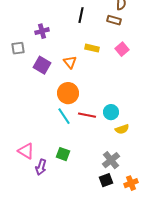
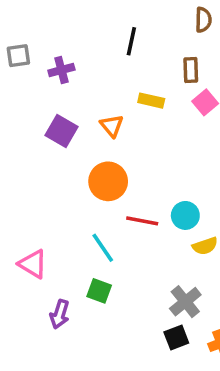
brown rectangle: (114, 20) -> (191, 70), moved, turned 72
gray square: (18, 48) -> (18, 56), moved
cyan line: (64, 116) -> (103, 248), moved
pink triangle: (26, 151) -> (33, 264), moved

